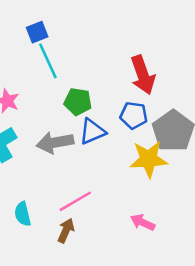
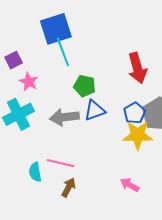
blue square: (37, 32) -> (56, 29), size x1.8
blue pentagon: (134, 115) -> (135, 113), moved, turned 30
pink line: (75, 201) -> (61, 163), moved, turned 40

